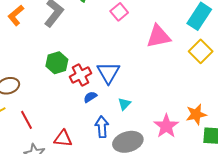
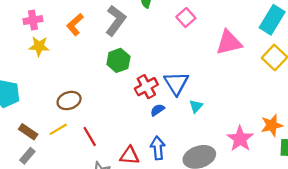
green hexagon: (57, 63) -> (118, 60), moved
cyan triangle: (124, 104) -> (196, 106), moved
blue arrow: (102, 127) -> (158, 148), moved

